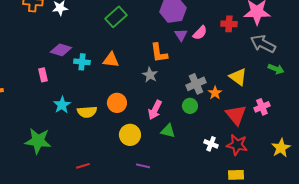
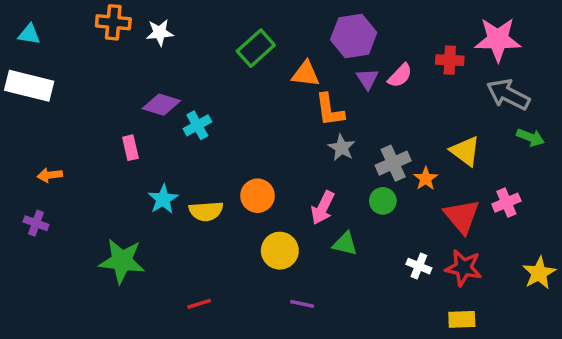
orange triangle: (111, 60) -> (306, 74), moved
cyan cross: (82, 62) -> (197, 125), turned -35
gray star: (150, 75) -> (342, 148), moved

